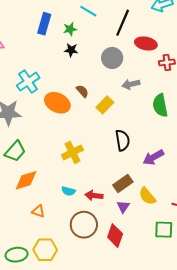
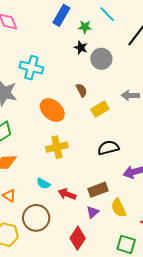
gray circle: (112, 58) -> (101, 59), moved
cyan cross: (28, 82) -> (31, 68), turned 35
orange ellipse: (57, 103) -> (52, 110), moved
black semicircle: (123, 140) -> (108, 148), turned -110
brown circle: (84, 225) -> (36, 218), moved

